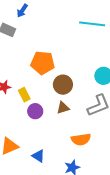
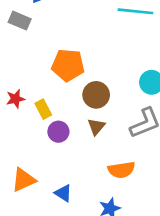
brown triangle: (63, 108) -> (96, 127), turned -32

